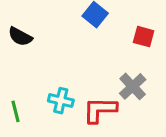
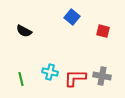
gray cross: (133, 86) -> (102, 76), moved, turned -36

